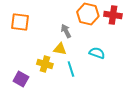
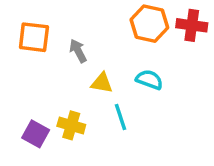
gray arrow: (66, 31) -> (78, 51), moved
cyan semicircle: (97, 53) -> (149, 80), moved
yellow cross: (45, 64) -> (71, 125), moved

